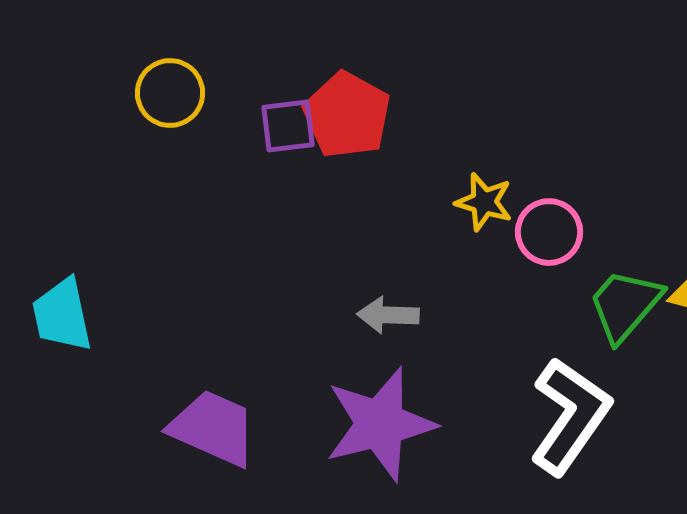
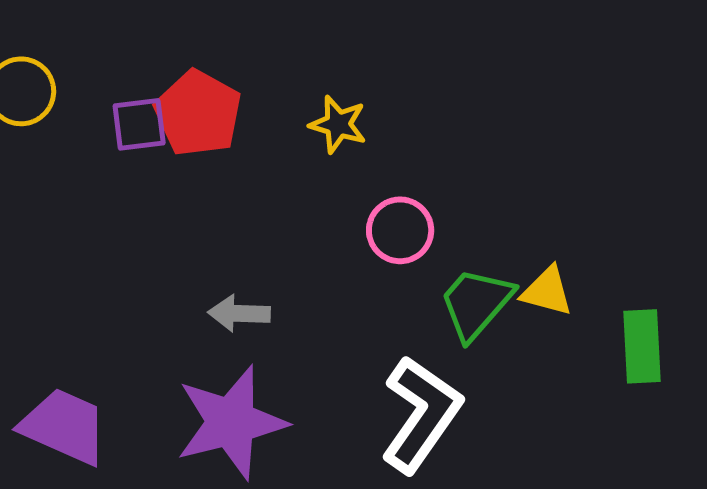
yellow star: (484, 202) -> (338, 124), moved

